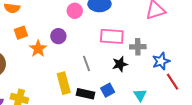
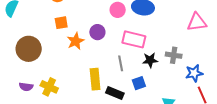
pink rectangle: (112, 36) -> (134, 39), moved
black star: (120, 64) -> (150, 60), moved
blue square: (108, 90) -> (139, 83), moved

